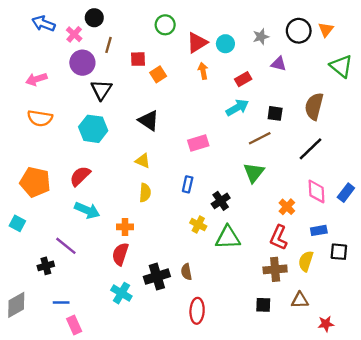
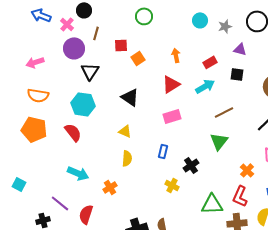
red triangle: (197, 43) -> (171, 84), moved
cyan circle: (225, 44) -> (200, 20), moved
black square: (275, 113) -> (237, 74), moved
red semicircle: (80, 176) -> (73, 132), moved, turned 96
orange pentagon: (35, 182) -> (34, 129), moved
orange cross: (125, 227) -> (110, 187), turned -32
green triangle: (228, 238) -> (212, 204), moved
red semicircle: (120, 254) -> (86, 214), moved

